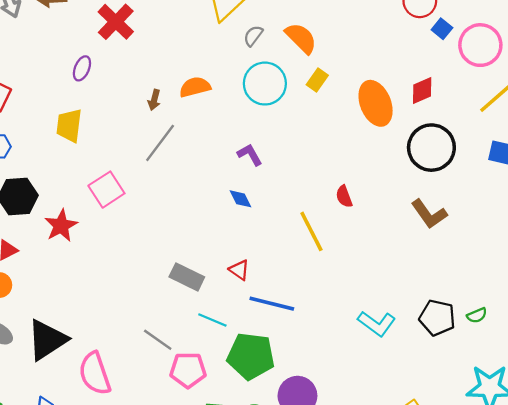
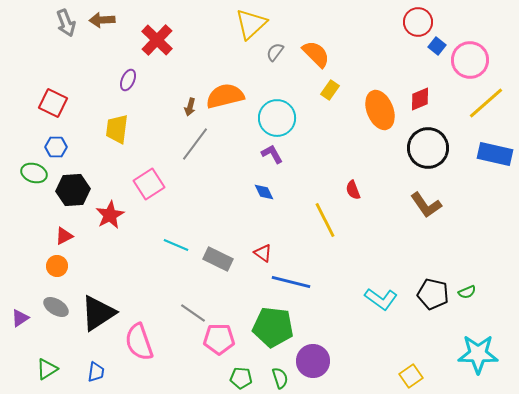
cyan circle: (265, 84) -> (277, 118), moved
orange semicircle: (195, 87) -> (225, 96), size x1.4
cyan line: (212, 320) -> (176, 245), moved

